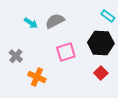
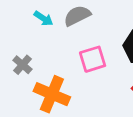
orange cross: (37, 77) -> (52, 94), size x1.4

